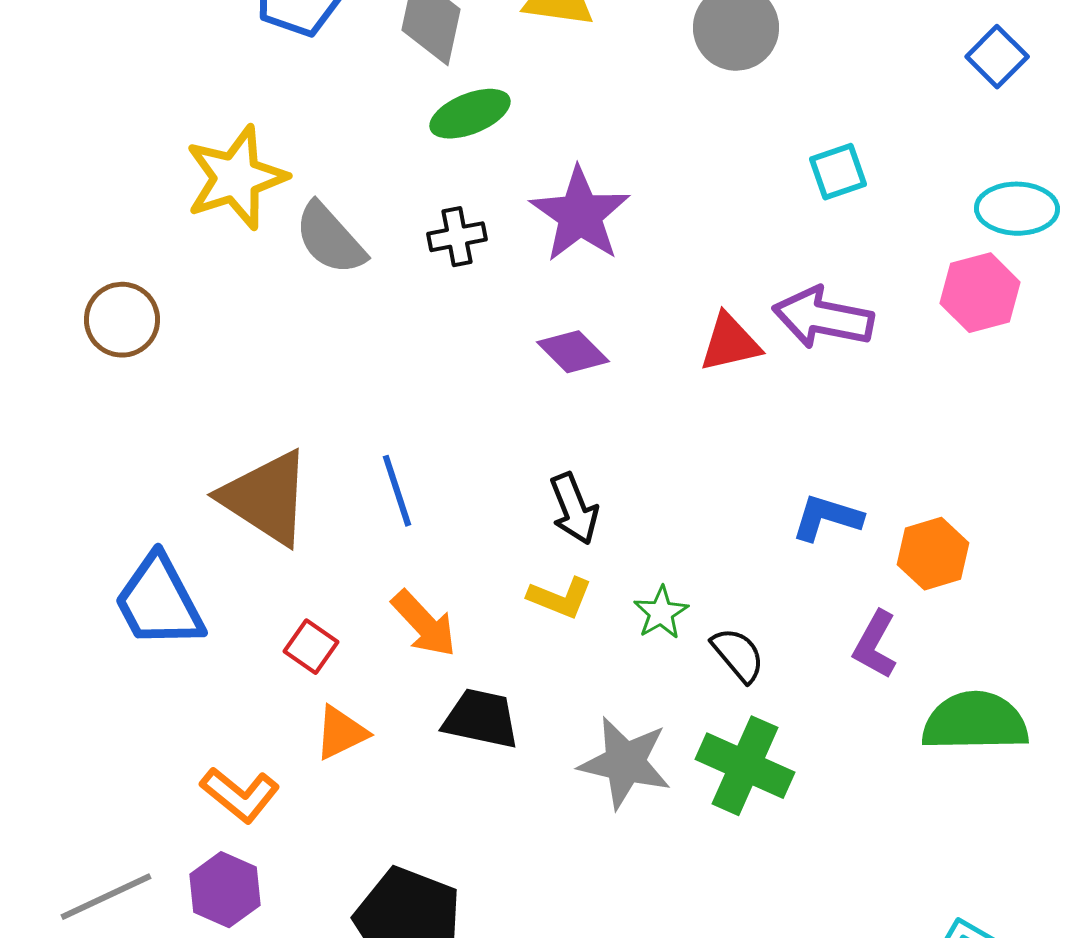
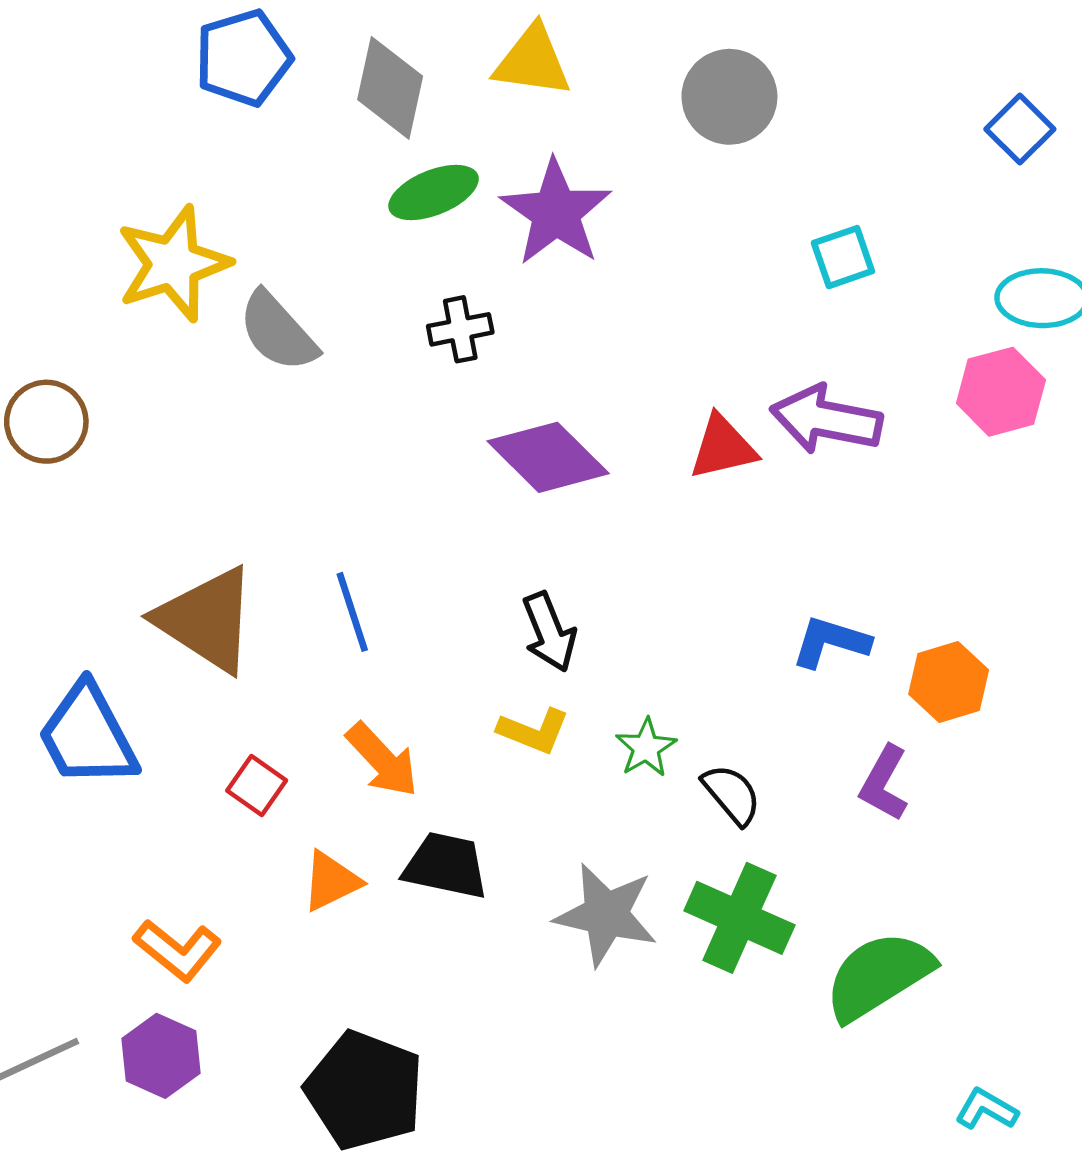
purple star: (580, 215) -> (556, 213), moved
black cross: (457, 237) -> (460, 329), moved
purple diamond: (573, 352) -> (548, 457), size x1.5
green semicircle: (975, 722) -> (879, 976), moved, turned -31
orange triangle: (341, 733) -> (331, 881), moved

